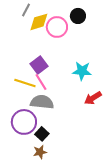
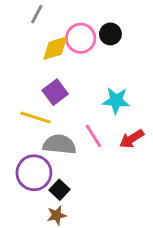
black circle: (78, 16) -> (110, 34), moved
yellow diamond: (39, 22) -> (55, 48), moved
pink line: (41, 82) -> (93, 136), moved

